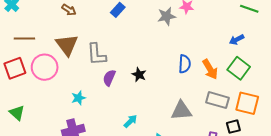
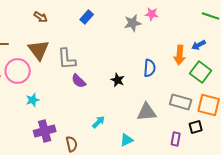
orange arrow: (210, 69) -> (180, 55), moved, turned 36
black star: (139, 75) -> (118, 80), moved
purple semicircle: (109, 78) -> (79, 81), turned -70
cyan star: (79, 98) -> (33, 100), moved

